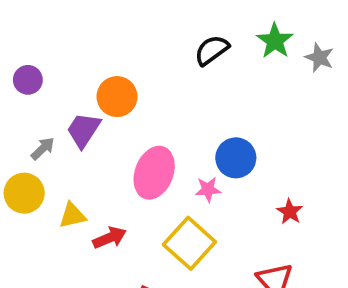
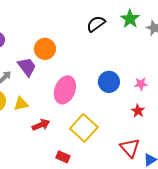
purple trapezoid: (84, 130) -> (27, 67), turned 110
pink star: (208, 189) -> (141, 84), moved
yellow triangle: (72, 215) -> (21, 104), moved

